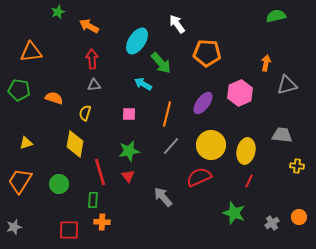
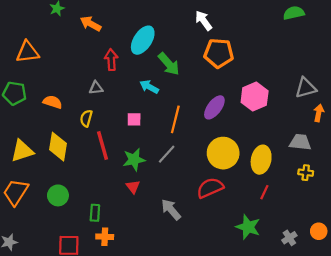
white arrow: (177, 24) -> (204, 21), moved
red arrow: (92, 59) -> (111, 60), moved
orange arrow: (266, 63) -> (319, 113), moved
yellow triangle: (26, 143) -> (22, 151), size x1.6
yellow diamond: (75, 144) -> (58, 147), moved
gray line: (171, 146) -> (167, 154), moved
yellow cross: (297, 166) -> (306, 173), moved
red line: (100, 172) -> (103, 145), moved

